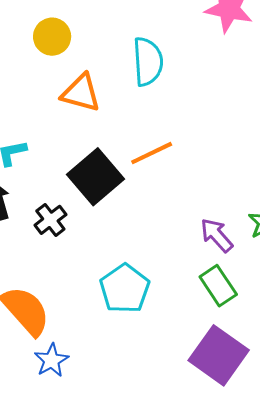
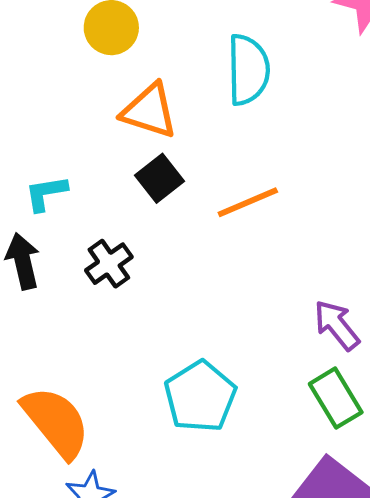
black square: (96, 177) -> (159, 178), moved, size x0.6
black cross: (50, 220) -> (109, 264), moved

